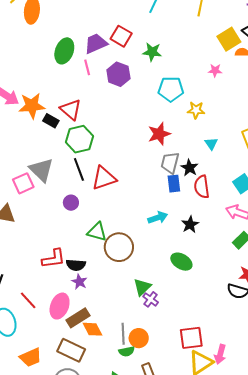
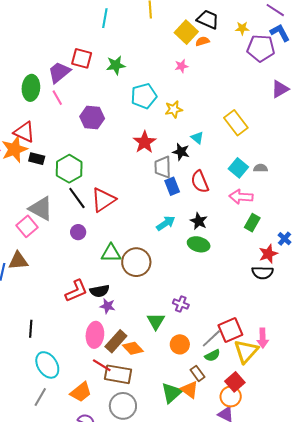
purple hexagon: (118, 74) -> (92, 118), moved
red triangle: (71, 110) -> (24, 132), moved
black star: (189, 168) -> (181, 152), moved
green ellipse: (181, 262) -> (199, 244), moved
green triangle: (142, 287) -> (156, 321), moved
red line: (28, 300) -> (102, 365), moved
gray line: (123, 334) -> (211, 338), moved, turned 65
green semicircle: (127, 351) -> (212, 355), moved

